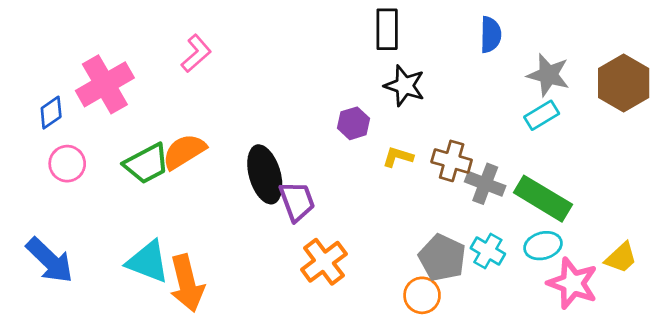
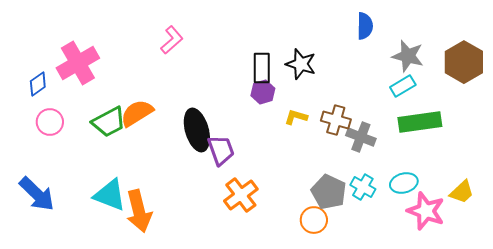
black rectangle: (387, 29) -> (262, 68), moved
pink L-shape: (196, 53) -> (172, 40), moved
green rectangle: (543, 199) -> (420, 122), moved, turned -39

